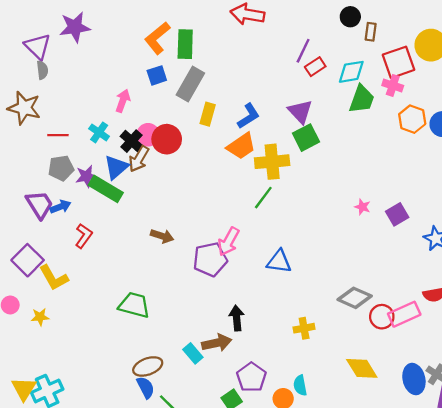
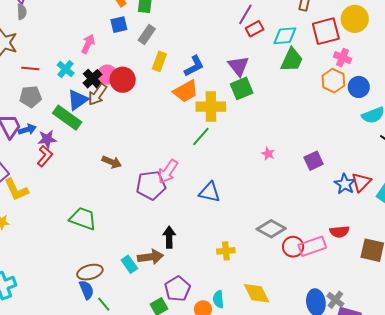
gray rectangle: (190, 84) -> (147, 34), size x0.7
pink cross: (393, 85) -> (342, 58), moved
purple star: (86, 176) -> (47, 139), moved
pink star: (362, 207) -> (268, 154), moved
yellow diamond: (362, 368) -> (257, 293), moved

